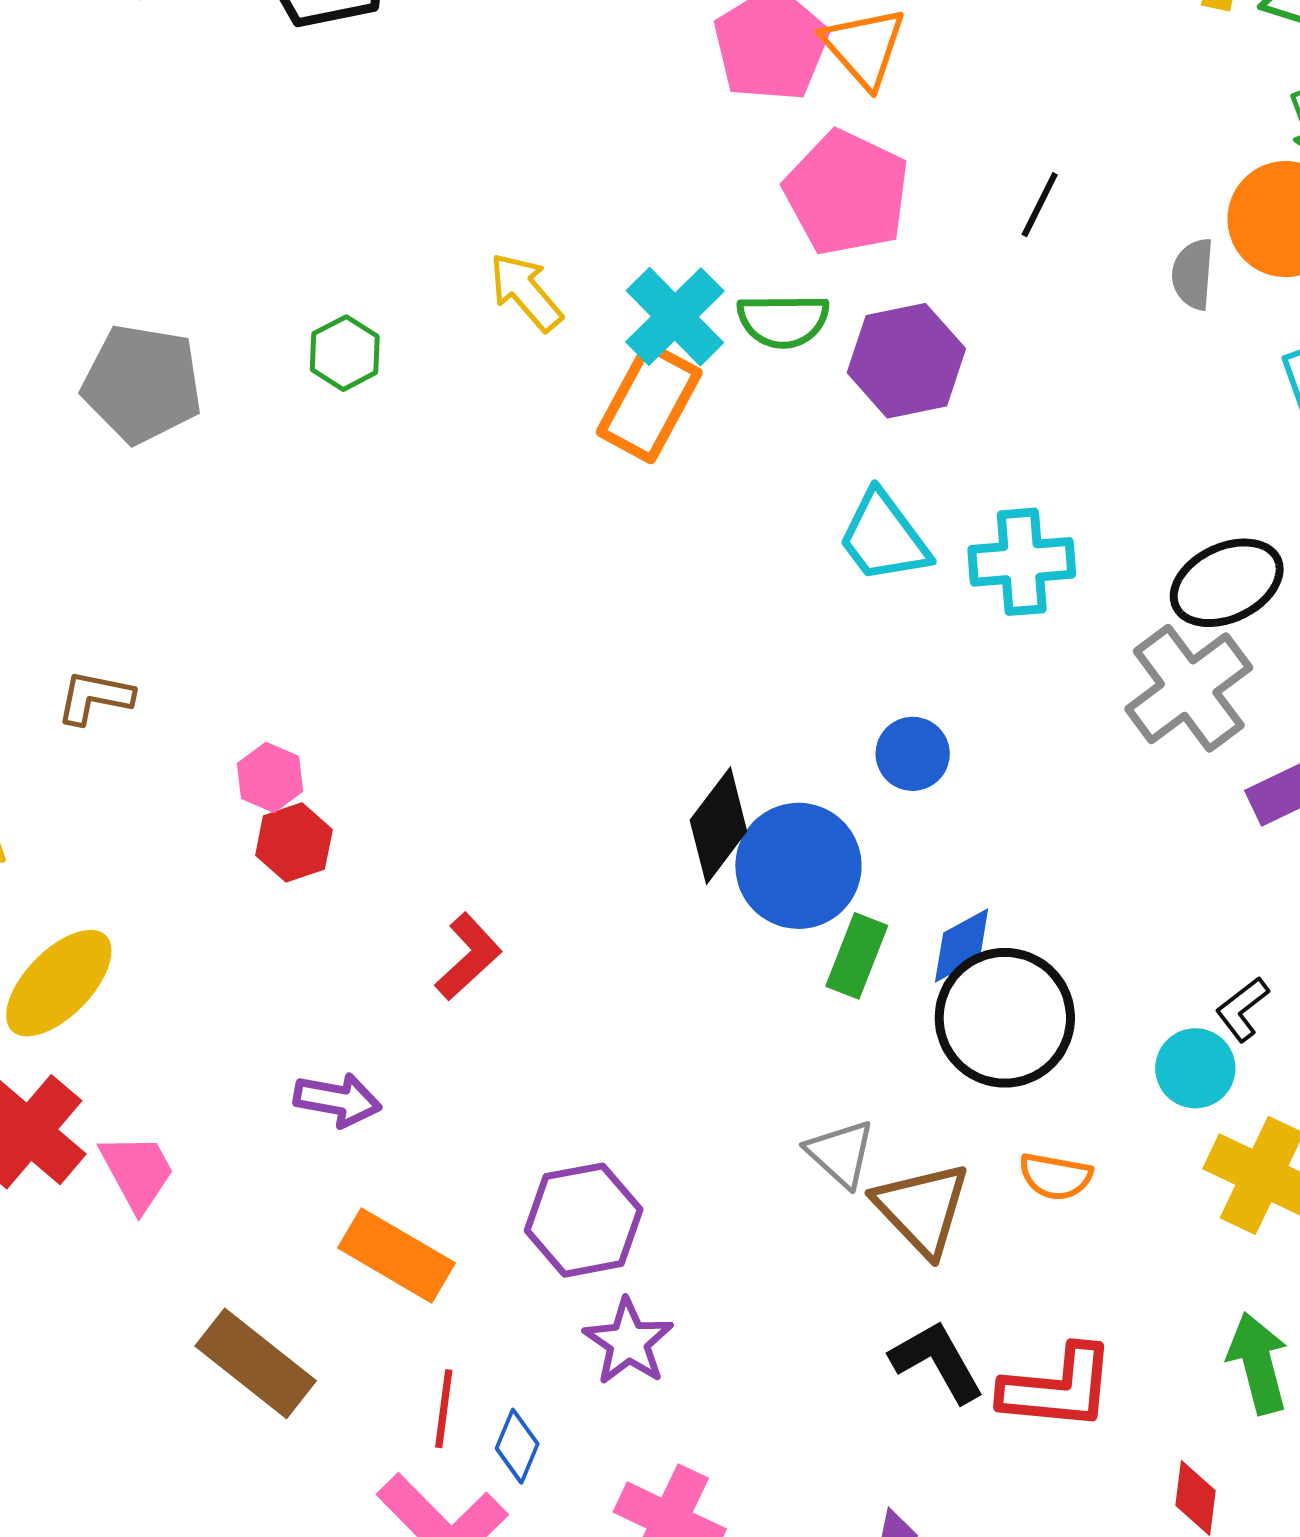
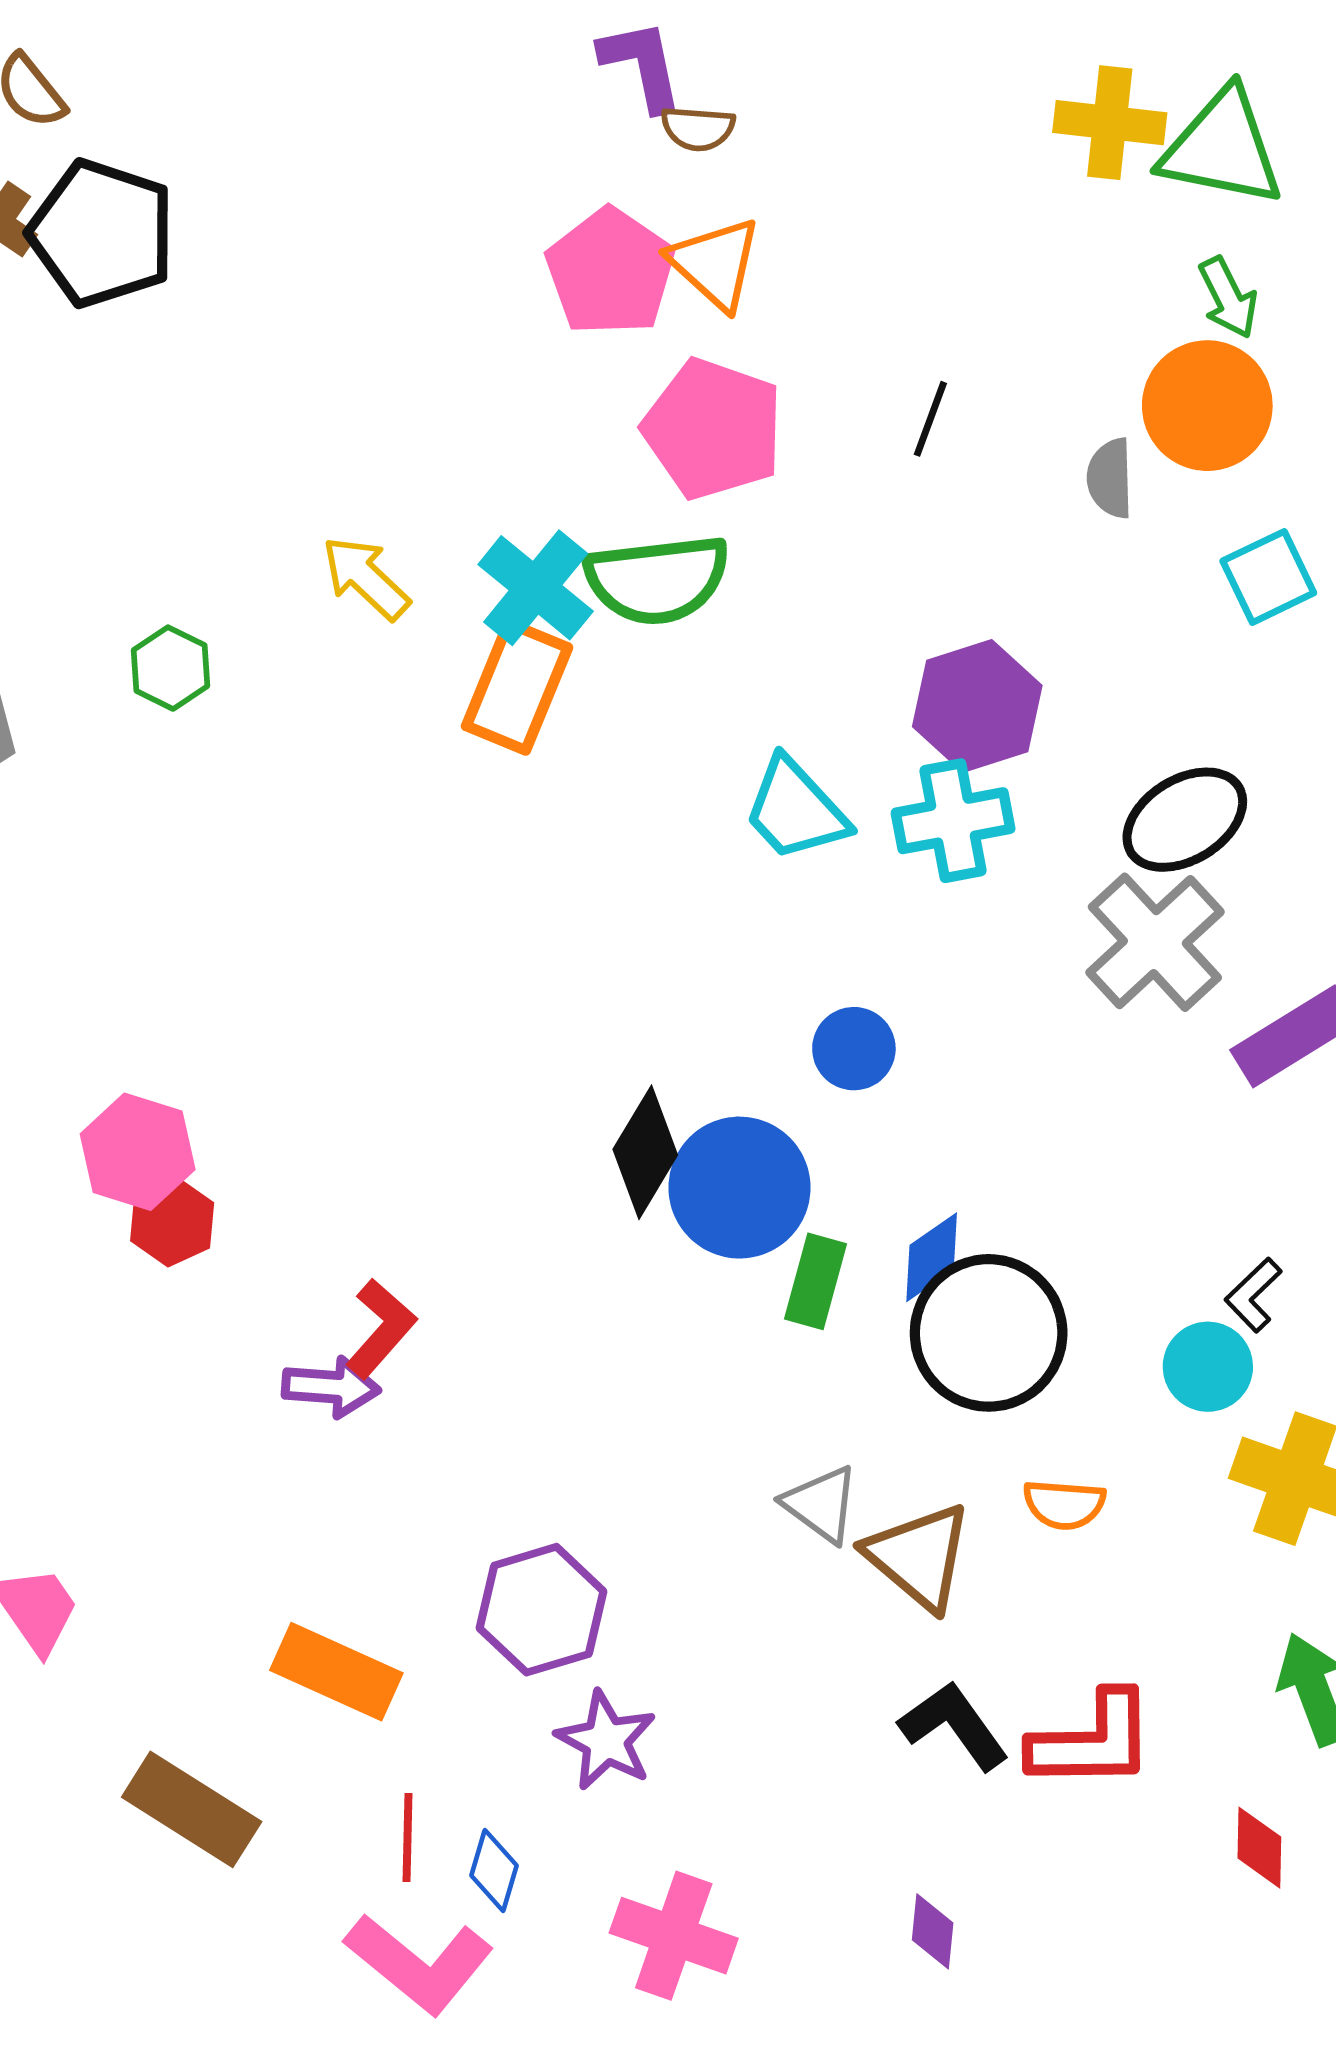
green semicircle: (783, 321) -> (657, 579), size x1.4
purple hexagon: (906, 361) -> (977, 706), moved
pink hexagon: (270, 777) -> (138, 1152), size x1.5
purple arrow: (338, 1100) -> (331, 1387), moved

